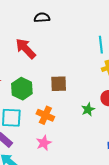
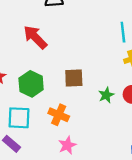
green star: (88, 109) -> (106, 95), moved
pink star: (44, 143) -> (67, 145), moved

